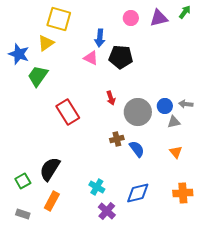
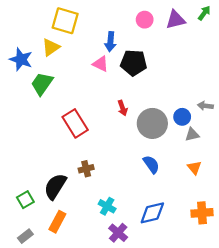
gray arrow: (186, 104) -> (205, 106), moved
brown cross: (117, 139) -> (86, 169), moved
gray rectangle: (23, 214) -> (25, 236), turned -56

